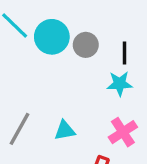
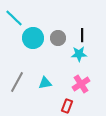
cyan circle: (52, 37) -> (33, 38), moved
gray circle: (86, 45) -> (58, 38), moved

